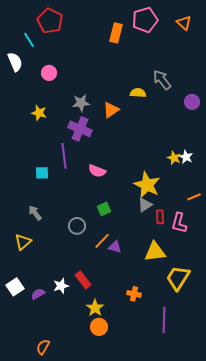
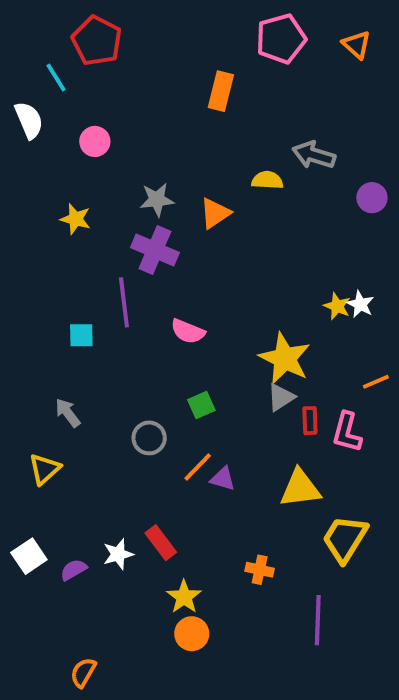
orange rectangle: (116, 33) -> (221, 91), moved
gray arrow: (162, 80) -> (314, 155), turned -35

